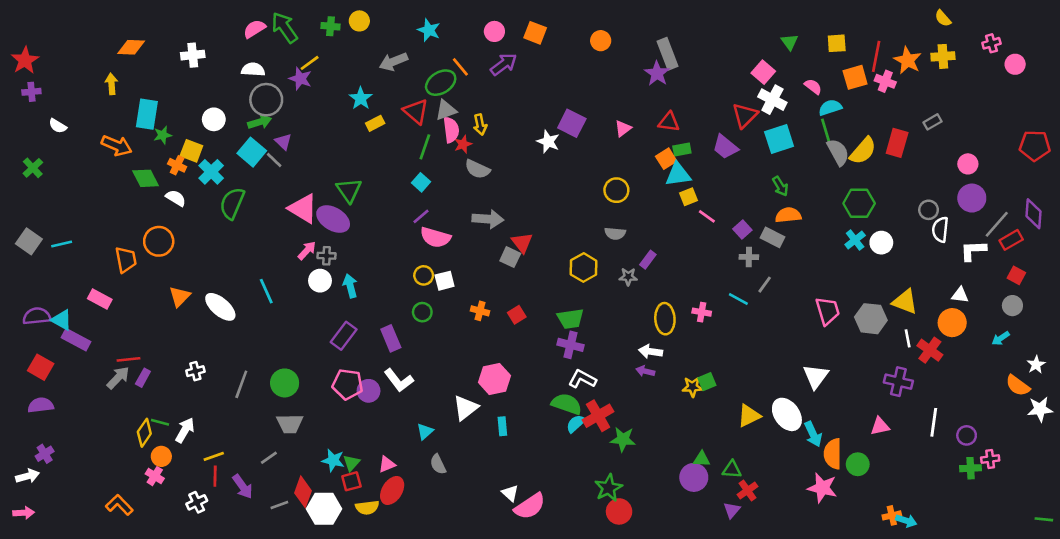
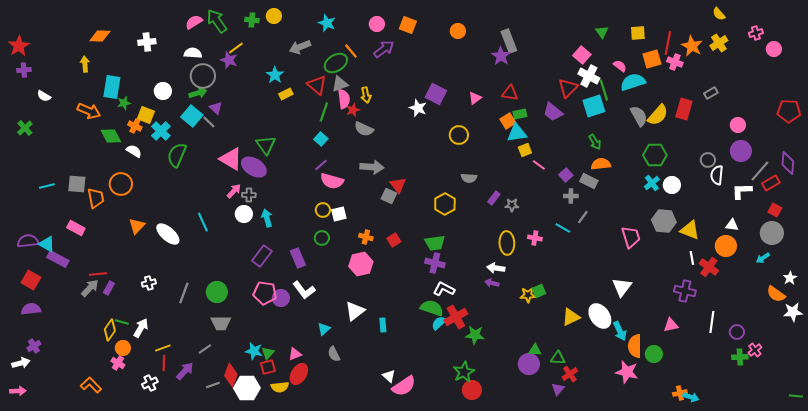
yellow cross: (943, 56) -> (719, 43), turned -30
cyan semicircle: (830, 108) -> (633, 82), size x1.4
green line: (826, 132) -> (604, 90), moved
yellow circle: (616, 190) -> (459, 135), moved
gray square: (29, 241) -> (77, 184), moved, turned -30
gray star: (628, 277) -> (512, 205), moved
gray circle: (1012, 306) -> (772, 233), size x1.5
gray hexagon: (871, 319) -> (664, 221), moved
pink hexagon: (494, 379) -> (361, 264), moved
pink cross: (990, 459) -> (755, 350), turned -32
purple arrow: (243, 487) -> (185, 371), turned -102

